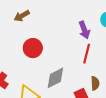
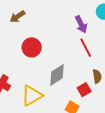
red line: (87, 54) -> (86, 48), turned -36

